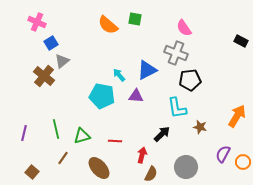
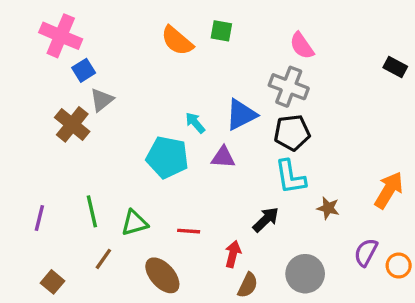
pink cross: (37, 22) -> (61, 36), size x1.4
black pentagon: (190, 80) -> (292, 133), moved

